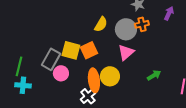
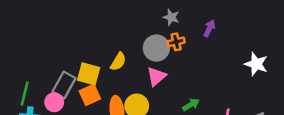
yellow semicircle: (101, 24) -> (118, 62), moved
orange square: (89, 50) -> (90, 95), moved
pink circle: (61, 73) -> (54, 102), moved

